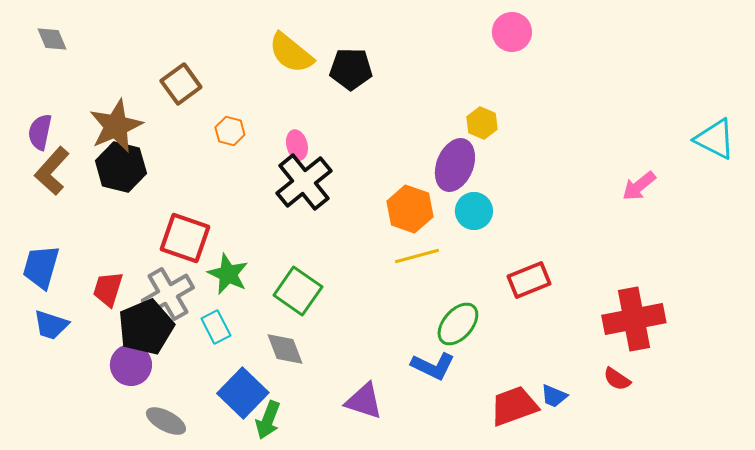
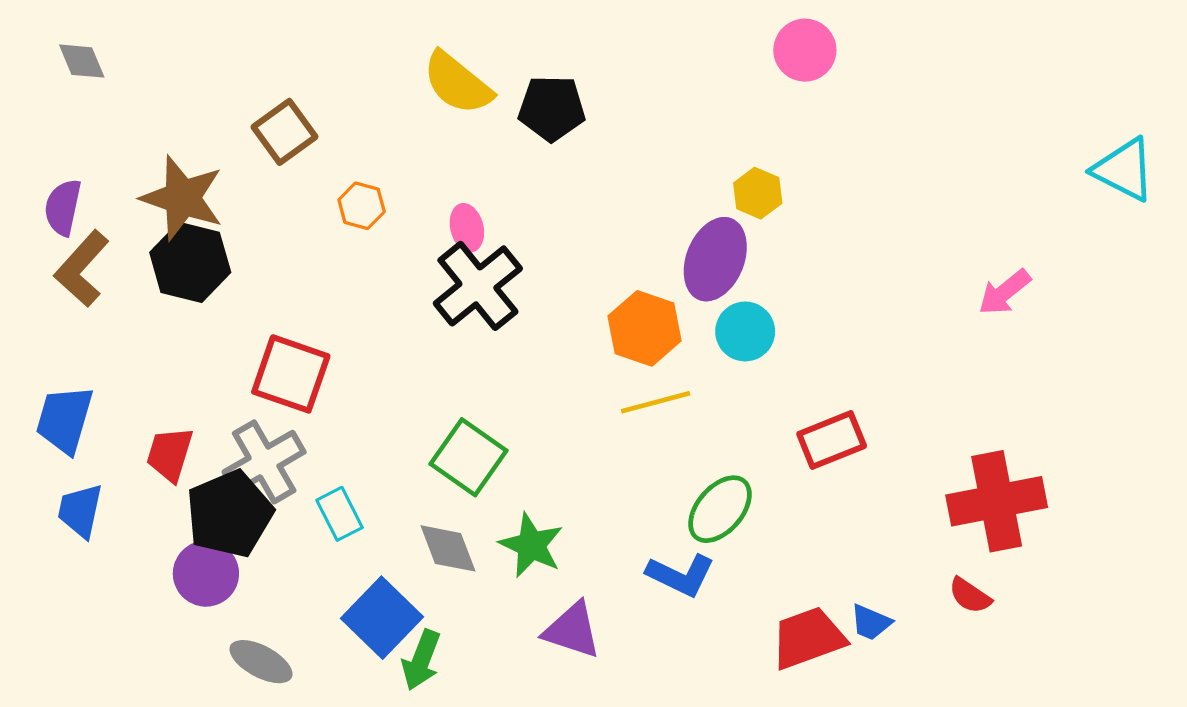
brown star: (116, 126) -> (182, 198), turned -30
cyan triangle: (715, 139) -> (1124, 170), moved
green star: (228, 274) -> (531, 545), moved
blue trapezoid: (51, 325) -> (80, 511), turned 84

